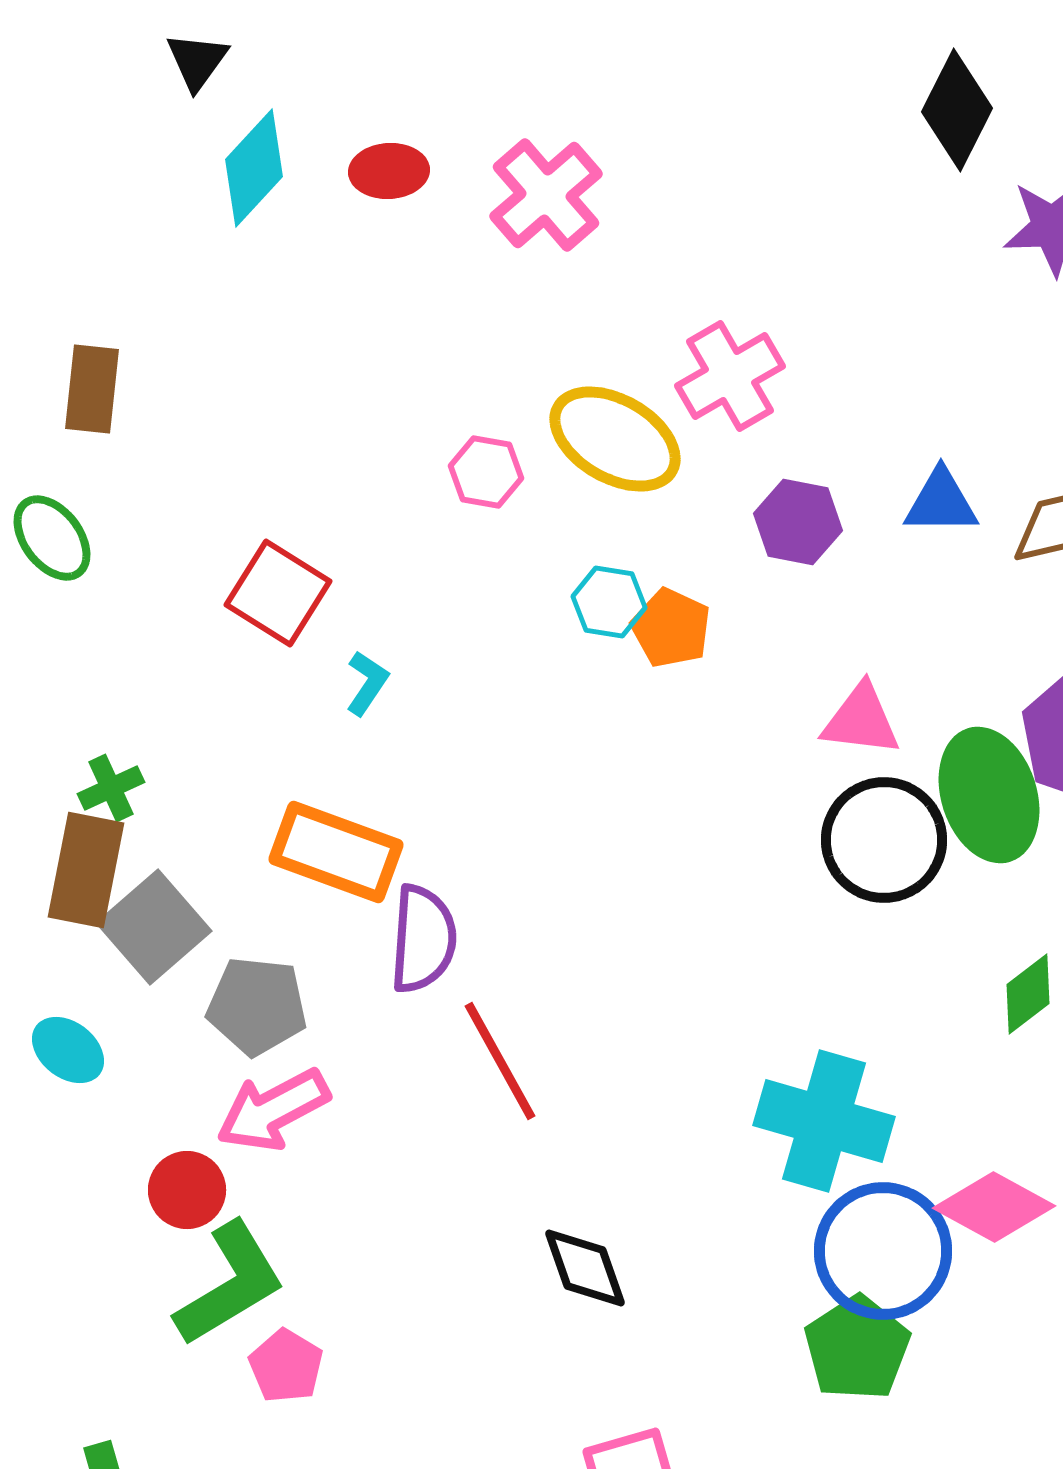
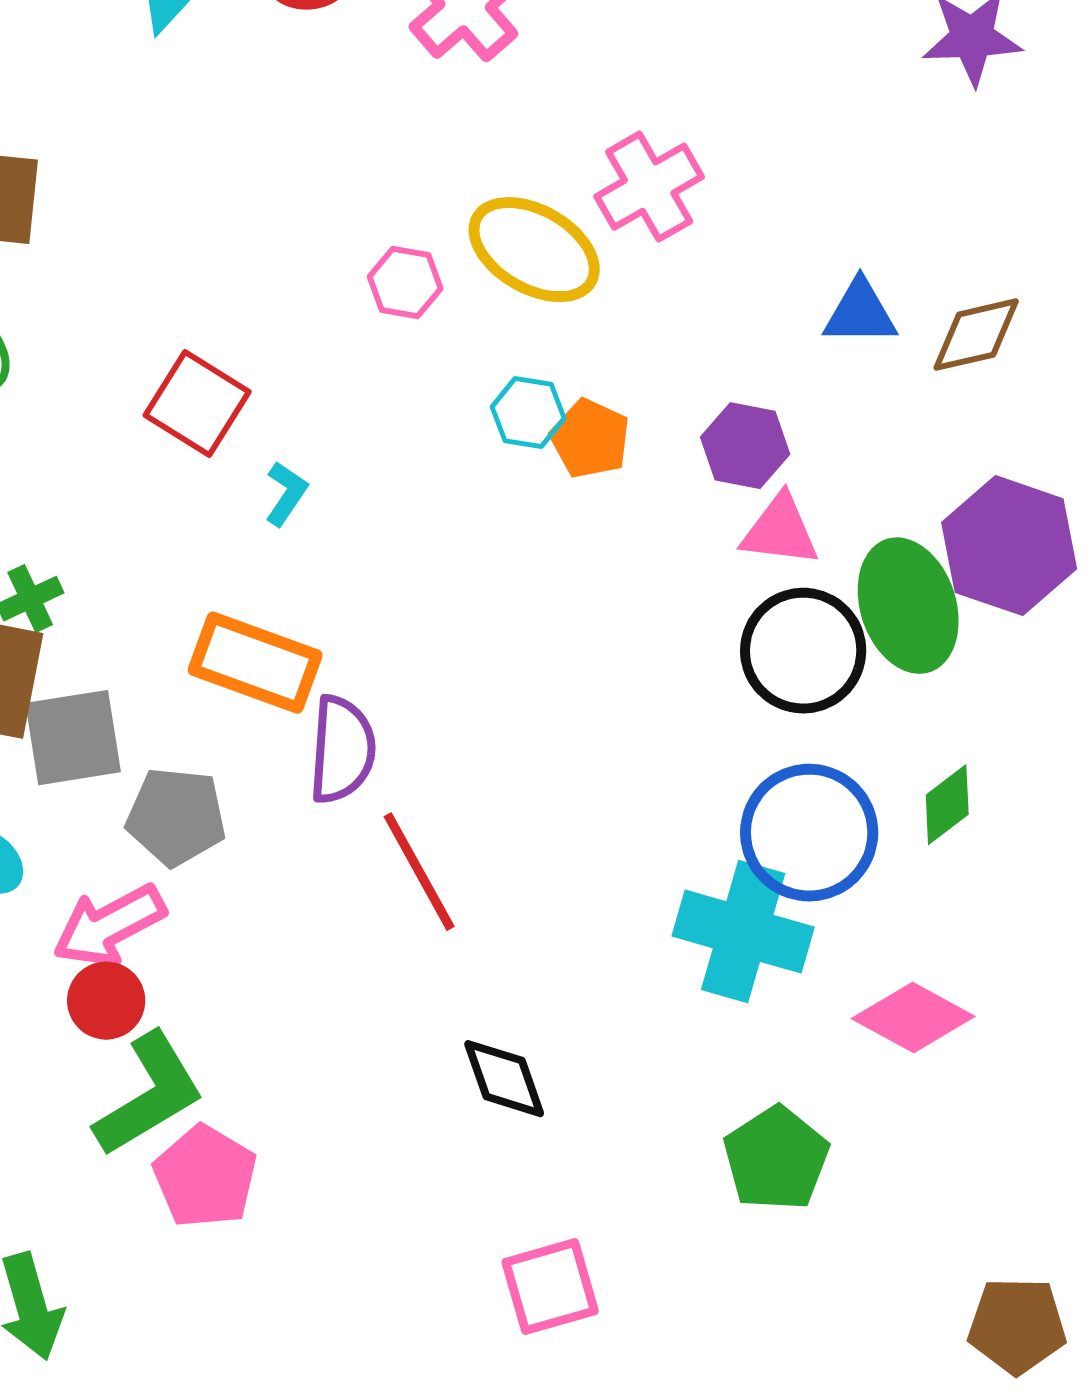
purple hexagon: (798, 522) -> (745, 446), moved
gray square: (154, 927) -> (73, 738), turned 32
pink arrow: (273, 1110) -> (109, 926), moved
blue circle: (883, 1251) -> (809, 833), moved
pink pentagon: (286, 1366) -> (205, 1177), size x1.4

